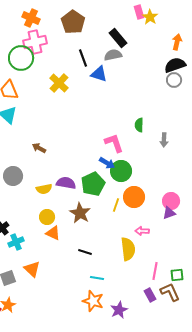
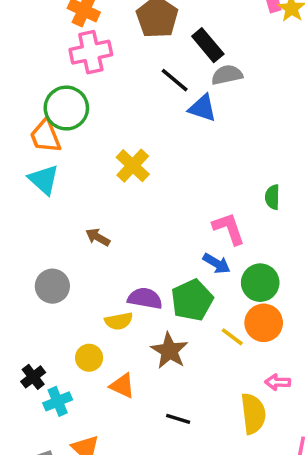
black rectangle: (118, 38) -> (208, 45), moved
green circle: (21, 58) -> (66, 108), moved
black line: (83, 58) -> (175, 80), turned -30
yellow cross: (59, 83) -> (133, 166), moved
green circle: (121, 171) -> (260, 283), moved
yellow semicircle: (44, 189) -> (119, 321), moved
yellow line: (116, 205) -> (232, 337), turned -72
yellow circle: (47, 217) -> (89, 358), moved

